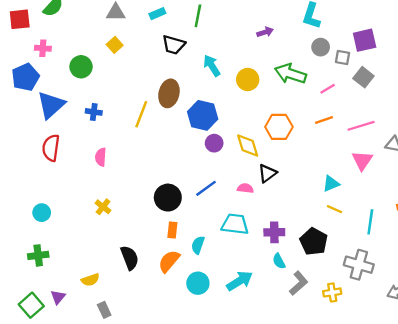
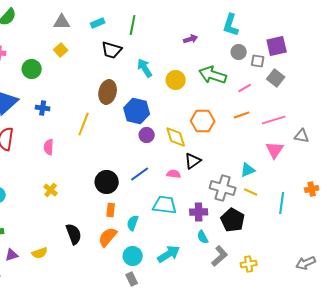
yellow line: (141, 114) -> (84, 124), moved
gray cross: (359, 265) -> (223, 188), moved
purple triangle: (58, 297) -> (12, 255), moved, turned 32
gray rectangle: (104, 310) -> (132, 279), moved

